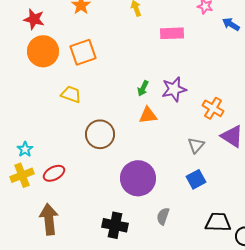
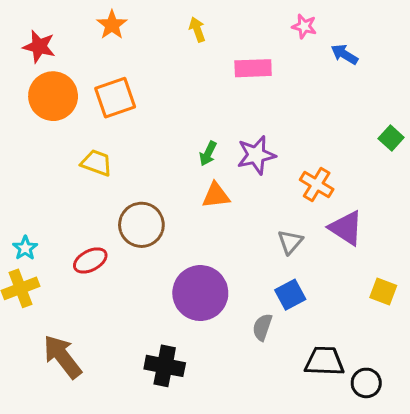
red ellipse: (54, 173) -> (90, 260), moved
gray semicircle: (163, 216) -> (262, 327), moved
brown arrow: (49, 219) -> (62, 357), turned -32

